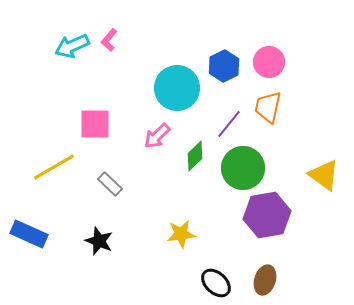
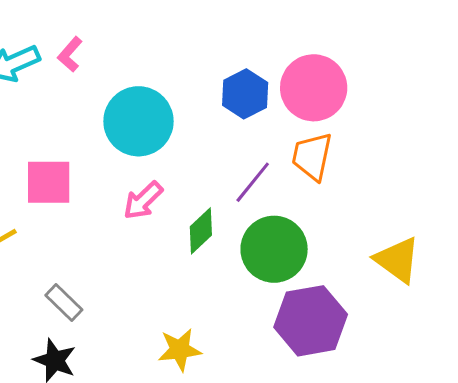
pink circle: (269, 62) -> (314, 88), size x1.4
cyan circle: (177, 88) -> (138, 121), moved
gray rectangle: (110, 184) -> (64, 303), moved

